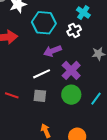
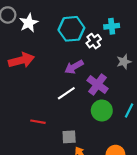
cyan cross: (83, 12) -> (112, 26), moved, turned -32
cyan hexagon: (44, 23) -> (71, 29), moved
gray square: (40, 96) -> (69, 137), moved

